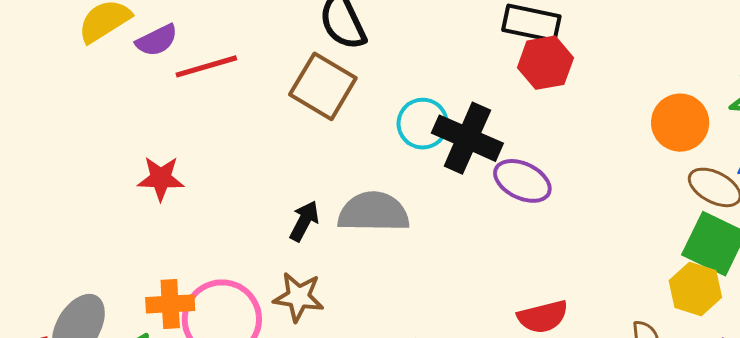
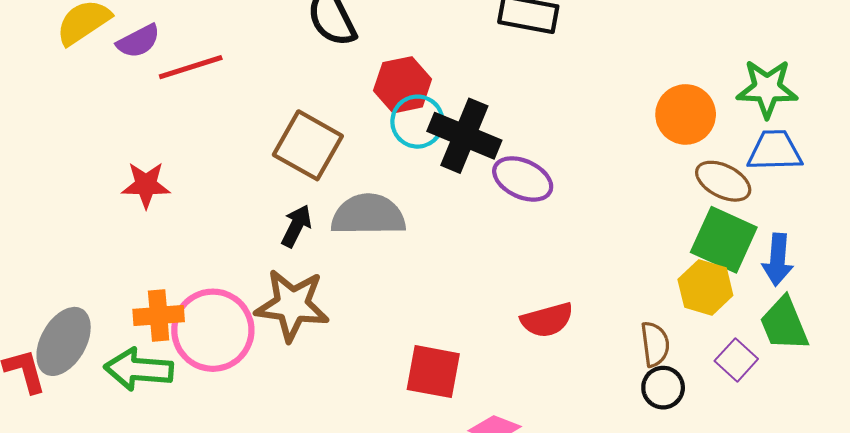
red hexagon: (545, 63) -> (403, 85), moved
brown square: (323, 86) -> (308, 145), moved
brown star: (299, 297) -> (292, 305), size x1.4

